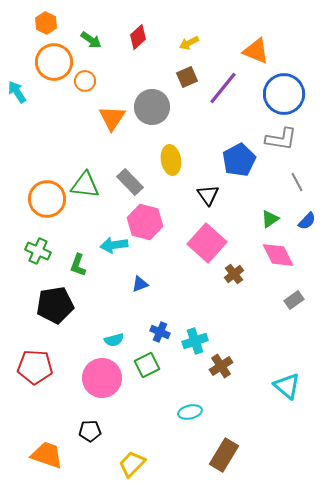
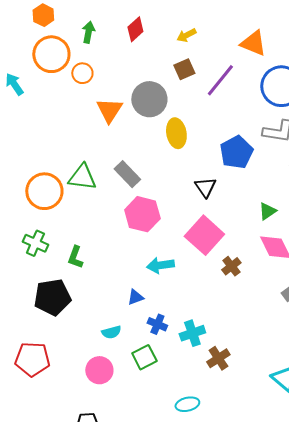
green arrow: (91, 40) -> (88, 32), turned -115
yellow ellipse: (171, 160) -> (176, 133), moved
cyan arrow: (114, 245) -> (160, 265), moved
blue triangle: (140, 284) -> (135, 297), moved
pink circle: (102, 378) -> (99, 370), size x0.7

